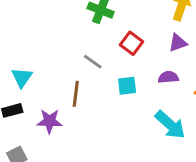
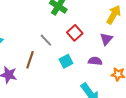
purple triangle: (178, 43) -> (106, 39), turned -40
cyan square: (127, 86) -> (66, 61), turned -32

